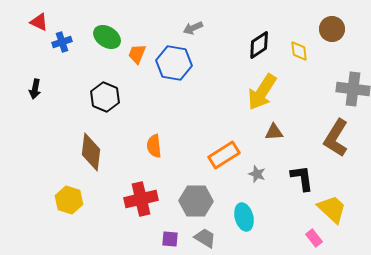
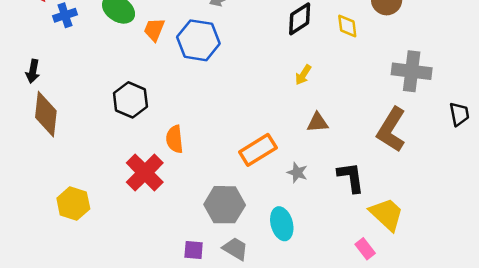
yellow arrow: (262, 92) -> (303, 75), size x0.5
black hexagon: (105, 97) -> (130, 100), moved
brown diamond: (91, 152) -> (46, 114), moved
red cross: (141, 199) -> (145, 173), moved, turned -32

